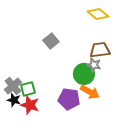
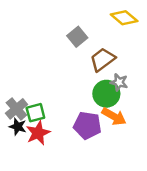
gray square: (51, 41) -> (77, 37), moved
brown trapezoid: (100, 50) -> (103, 60), moved, turned -30
red star: (30, 105) -> (38, 133), turned 30

